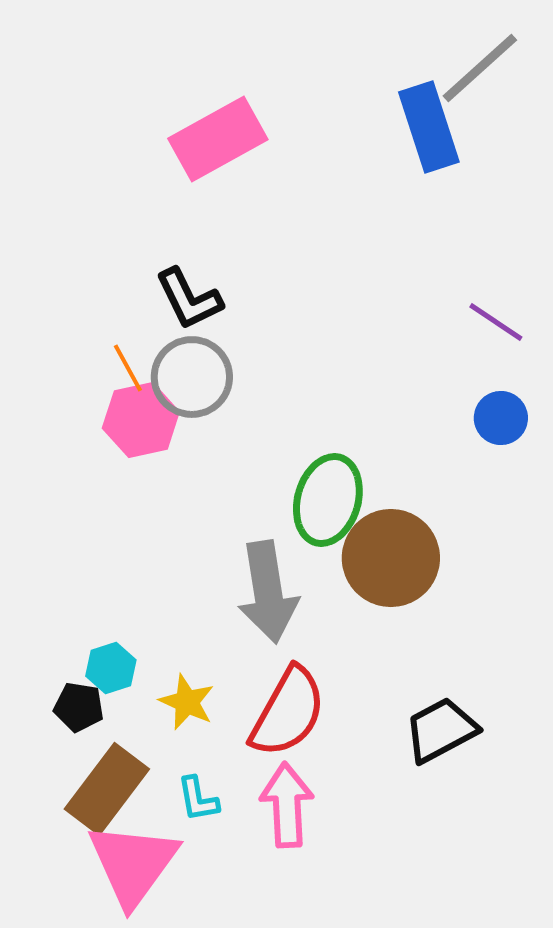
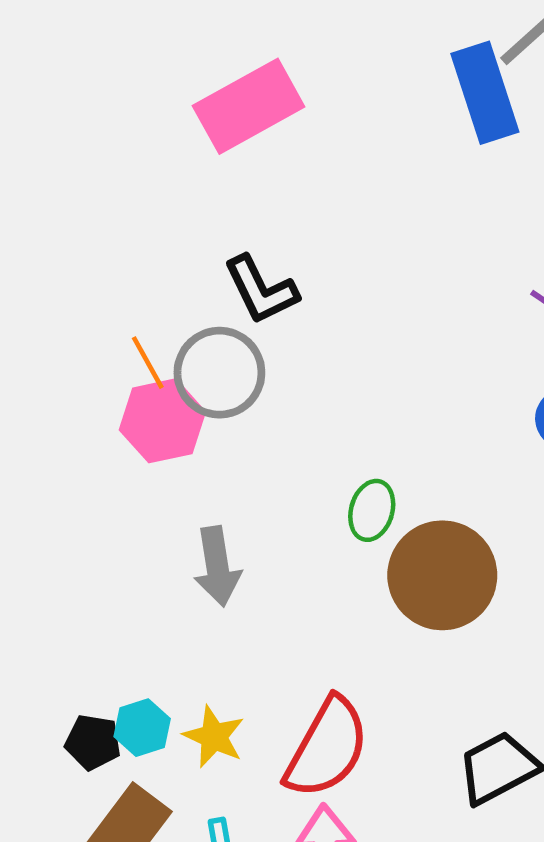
black L-shape: (189, 299) -> (261, 290), moved
green ellipse: (328, 500) -> (372, 510), size x0.6
gray arrow: (268, 592) -> (217, 566), moved, size x0.7
cyan hexagon: (111, 668) -> (142, 728), moved

